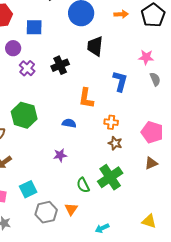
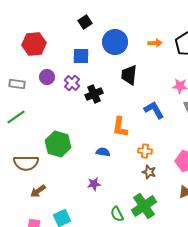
blue square: (34, 27) -> (81, 56), moved
purple cross: (27, 68) -> (72, 83), moved
blue L-shape: (120, 81) -> (154, 110), turned -45

